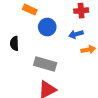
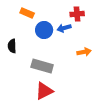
blue arrow: (76, 34) -> (64, 28), moved

